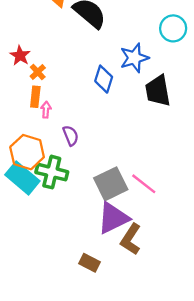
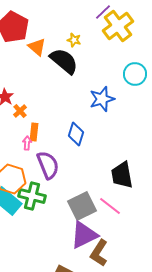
blue diamond: (104, 79) -> (76, 134), moved
black trapezoid: (158, 91) -> (122, 175), moved
orange rectangle: (35, 97) -> (34, 132), moved
purple semicircle: (71, 136) -> (48, 165), size x1.6

